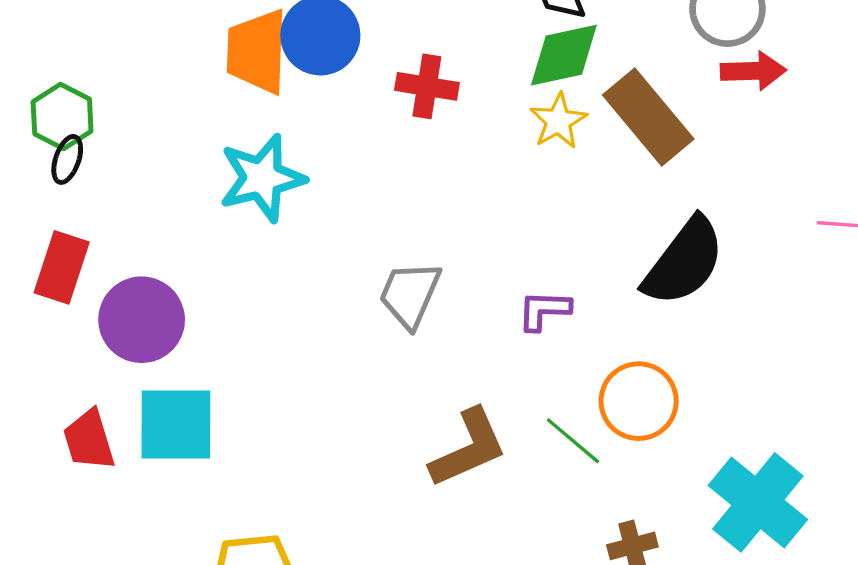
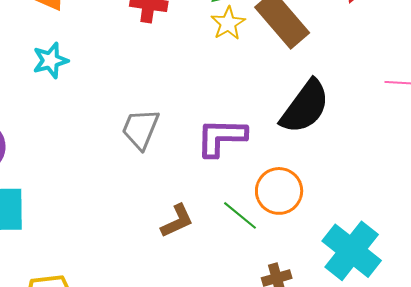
cyan star: (262, 178) -> (50, 60), size x0.7
purple L-shape: (544, 310) -> (221, 137), size x1.6
brown L-shape: (468, 448) -> (177, 221), size x0.7

